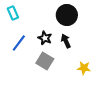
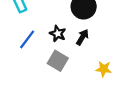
black arrow: (66, 41) -> (82, 37), turned 56

